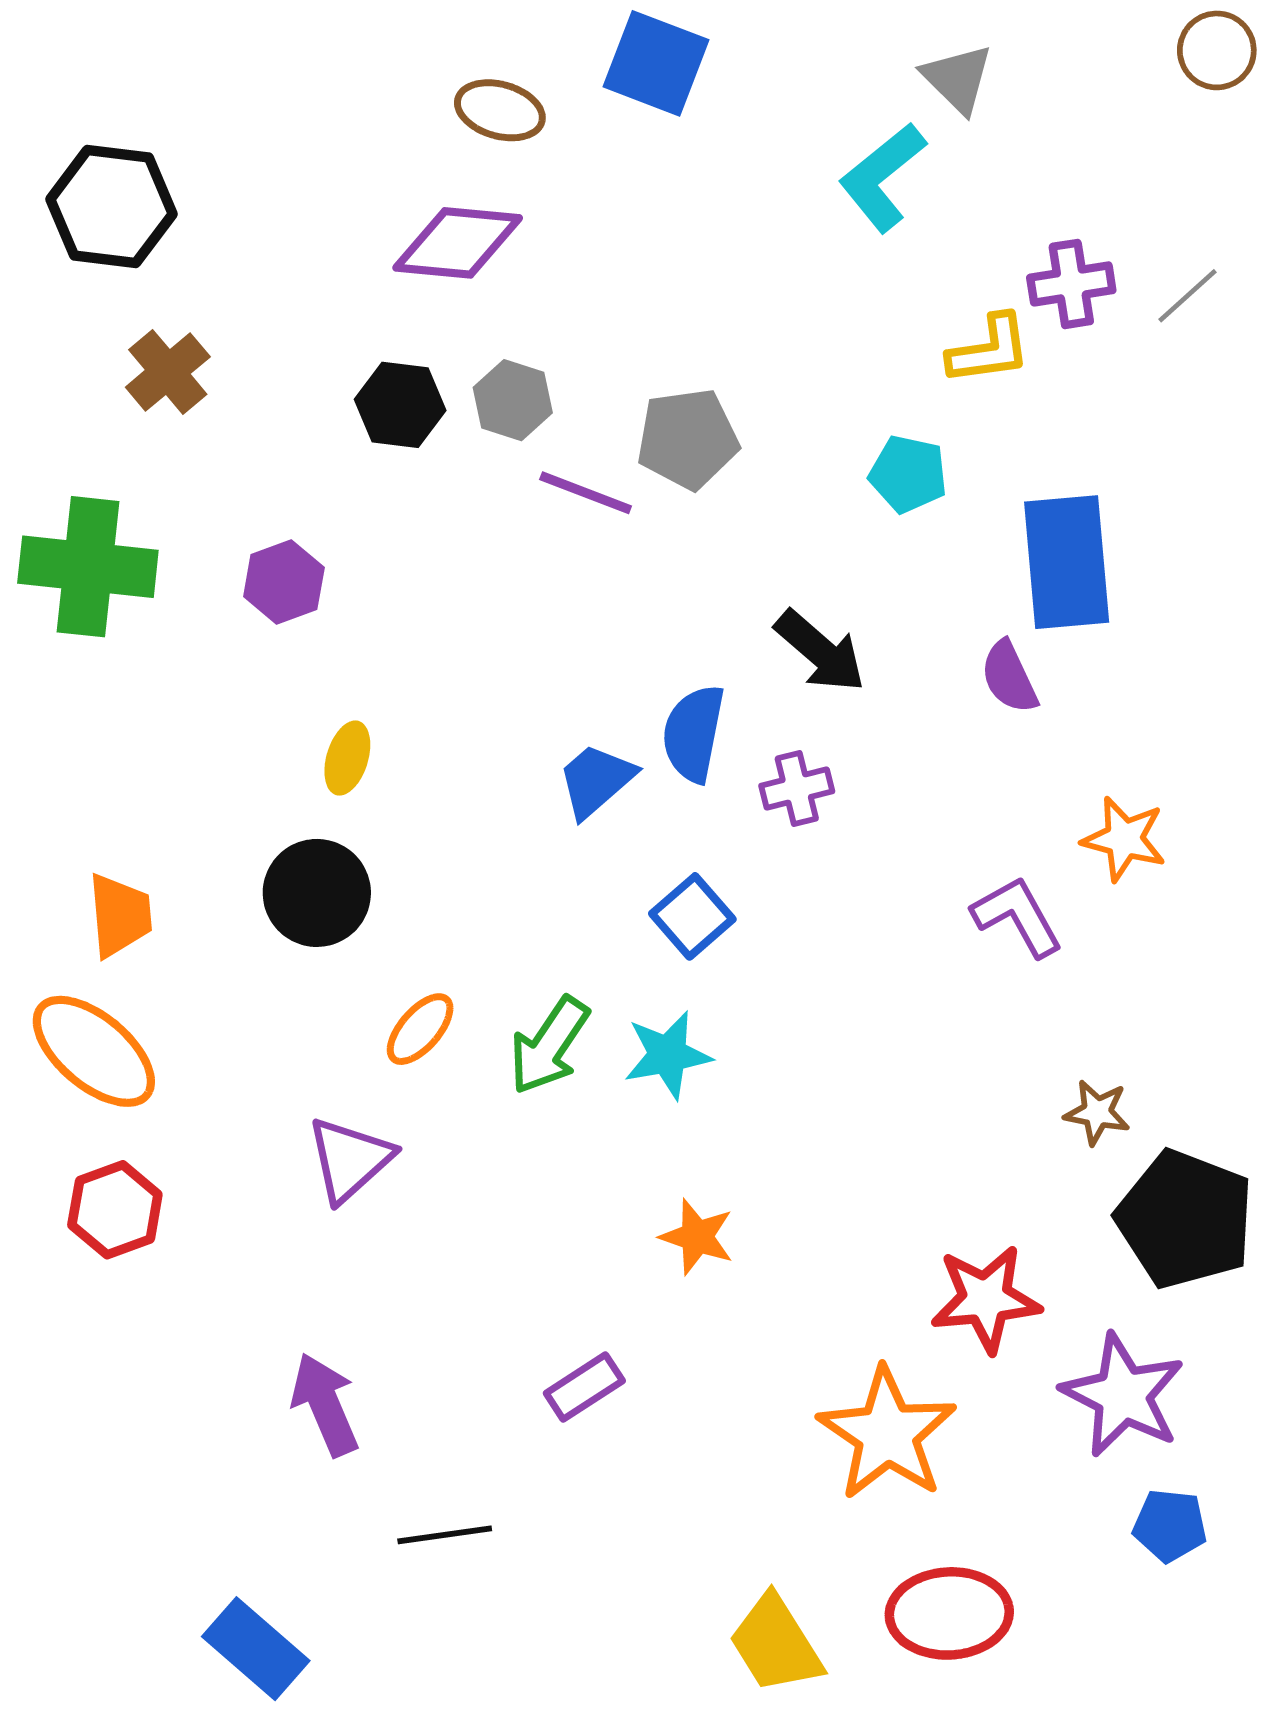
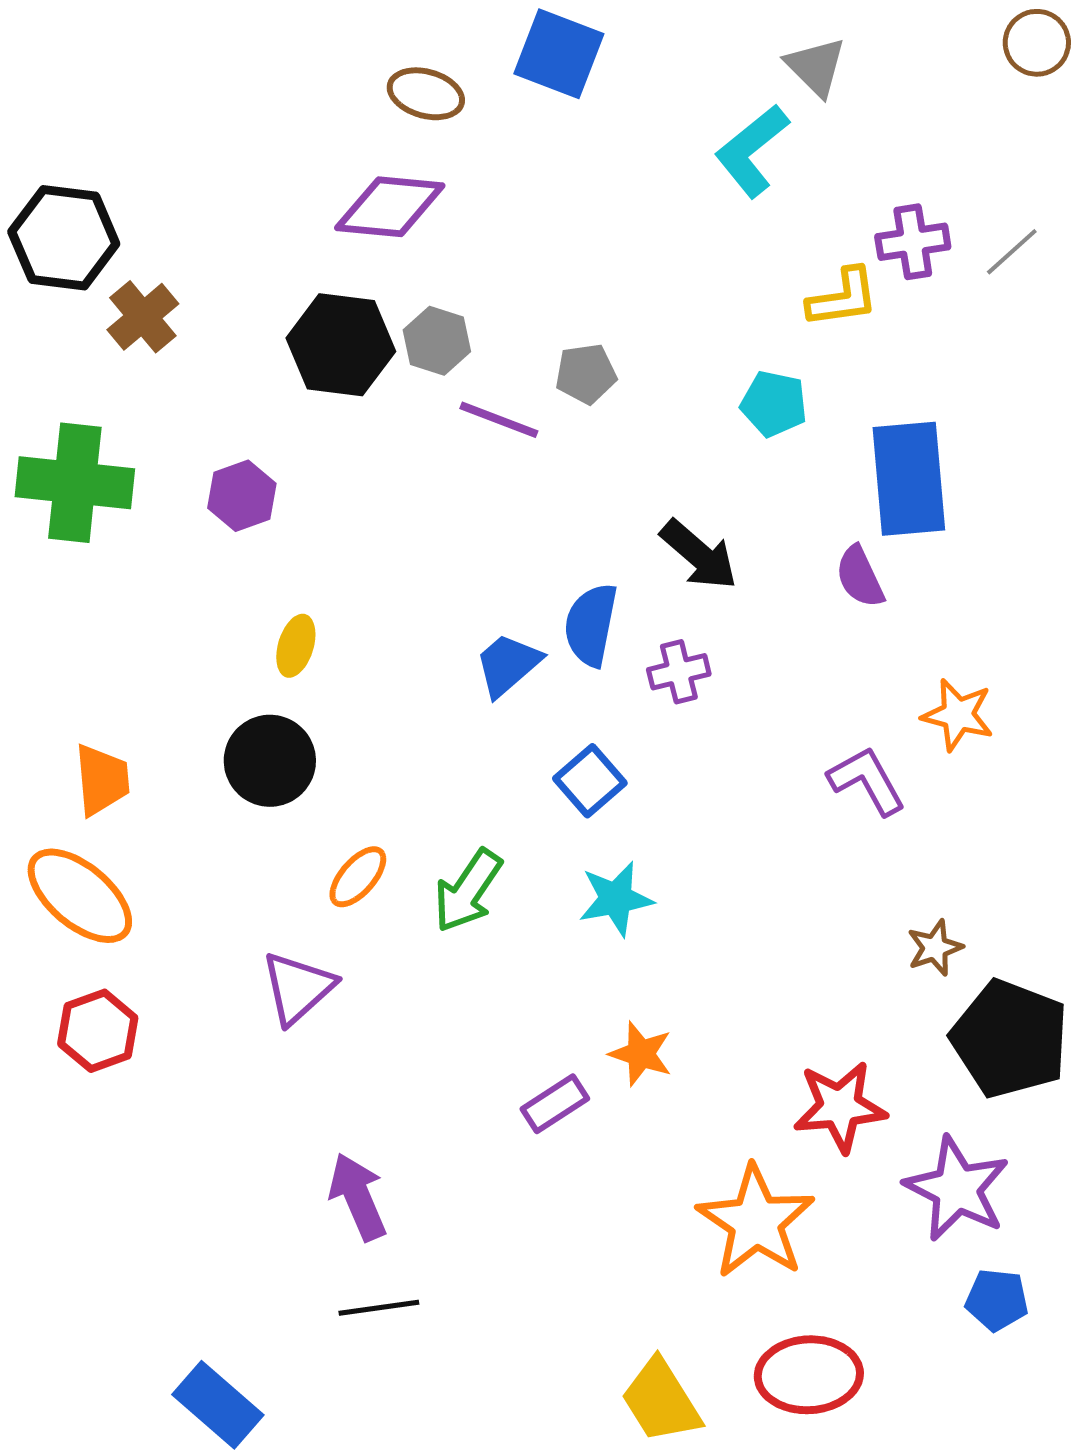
black hexagon: (111, 207) -> (64, 238), moved
black hexagon: (400, 405) -> (341, 345), size x1.4
gray pentagon: (688, 439) -> (586, 374), size x0.7
cyan star: (668, 1055) -> (616, 899), moved
brown star: (1097, 1112) -> (935, 948), turned -30
orange star: (697, 1237) -> (641, 1054), moved
purple rectangle: (584, 1387) -> (555, 1104), moved
purple arrow: (325, 1405) -> (358, 1197), moved

